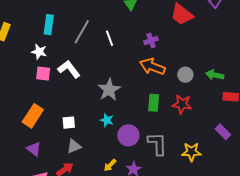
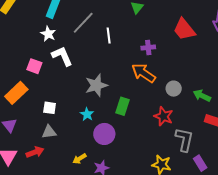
white star: (39, 52) -> (48, 34), moved
pink square: (43, 74) -> (34, 66), moved
green rectangle: (154, 103) -> (123, 106), moved
purple rectangle: (223, 132) -> (200, 163), moved
gray L-shape: (157, 144) -> (184, 140), moved

